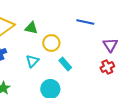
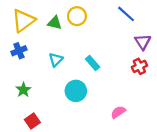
blue line: (85, 22) -> (126, 14), moved, turned 30
yellow circle: (51, 43) -> (77, 16), moved

